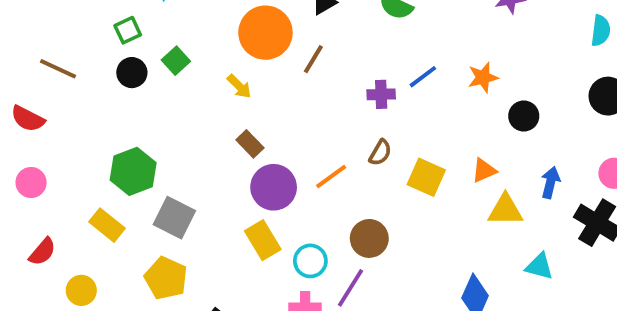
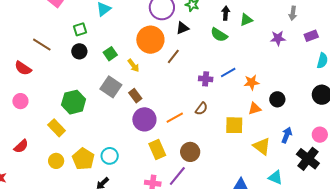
green square: (176, 61) -> (110, 54), moved
orange star: (483, 77) -> (252, 82), moved
orange triangle: (484, 170) -> (255, 109), moved
yellow square: (426, 177) -> (234, 125), moved, turned -30
yellow triangle: (505, 210) -> (262, 146), turned 30
gray square: (174, 218) -> (111, 87), moved
yellow rectangle: (263, 240) -> (157, 149), moved
red semicircle: (42, 252) -> (21, 146), moved
cyan circle: (310, 261) -> (110, 156), moved
yellow circle: (81, 290) -> (56, 161), moved

